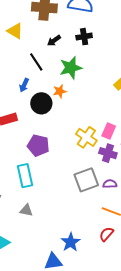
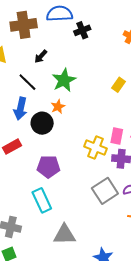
black cross: (84, 37) -> (82, 30), moved
blue arrow: (24, 85) -> (20, 109), size x1.5
gray triangle: (26, 210) -> (64, 235), moved, size x1.6

